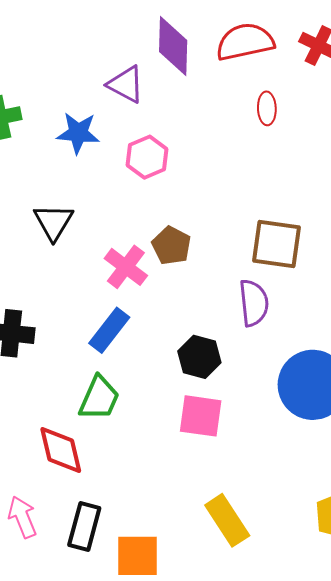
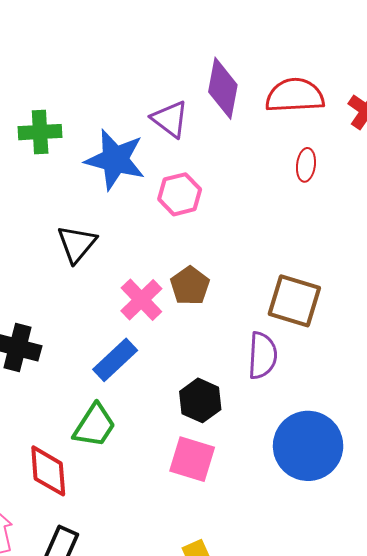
blue star: (78, 133) -> (115, 160), size x1.4

